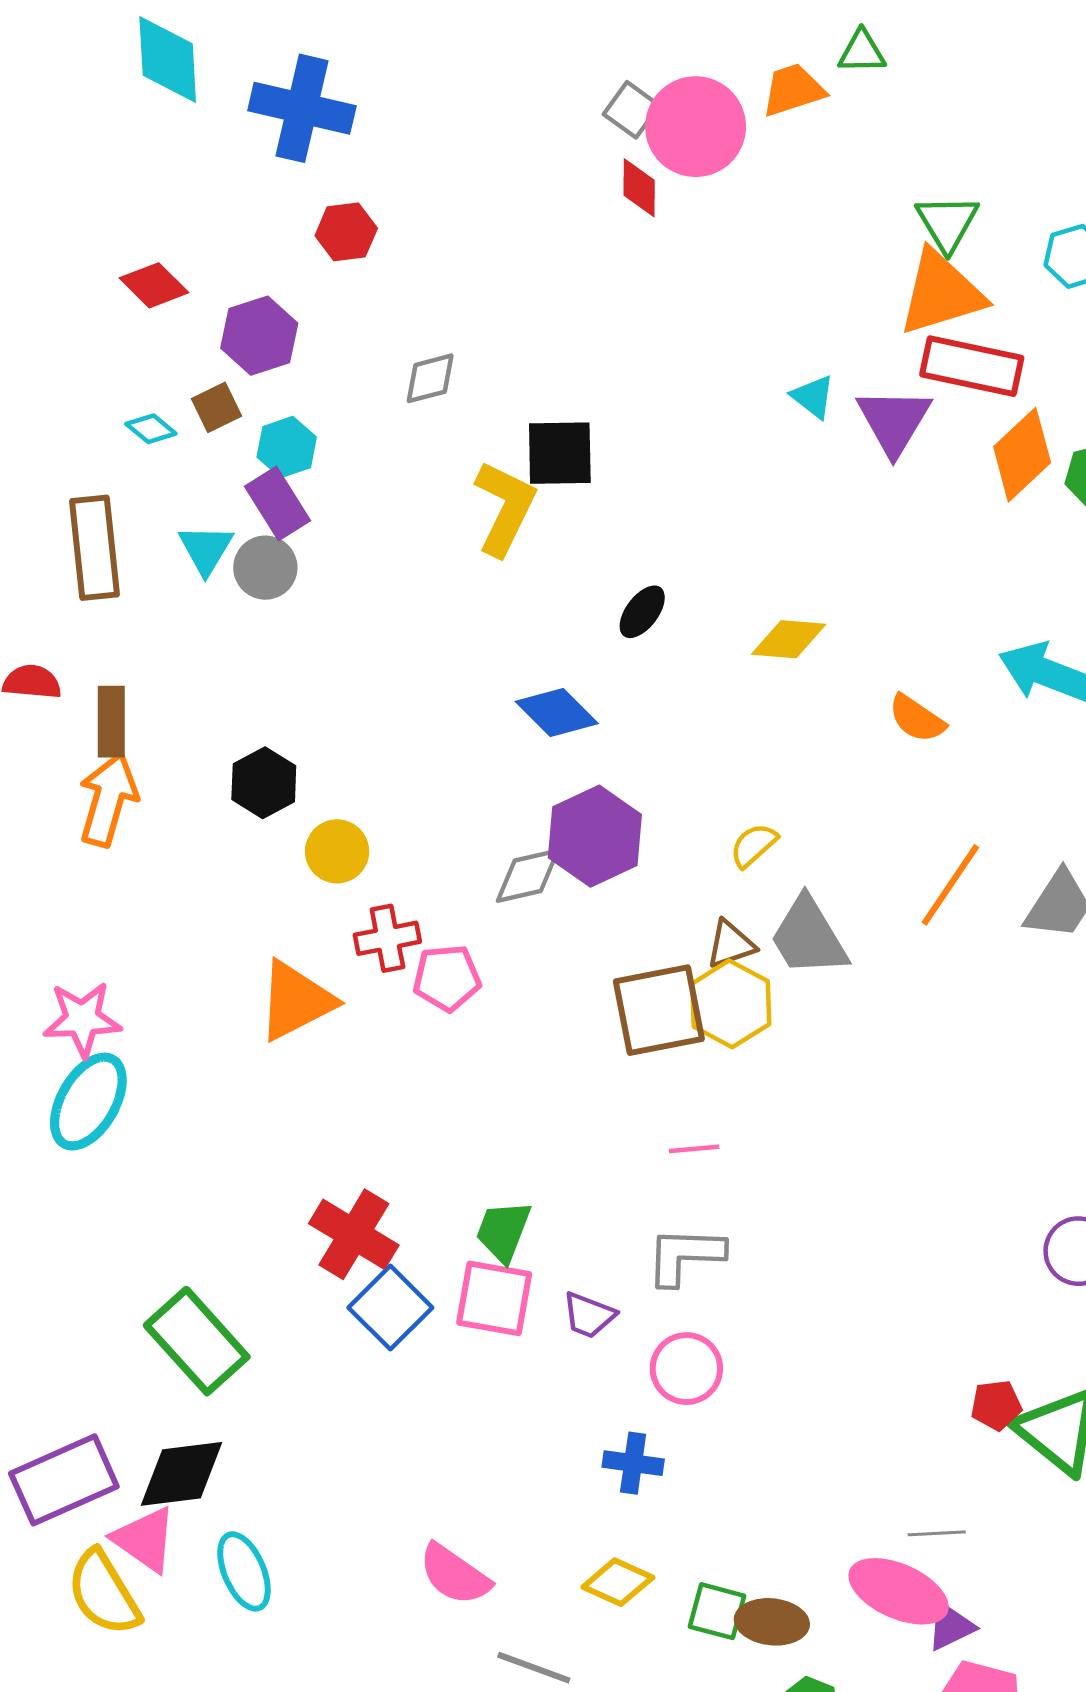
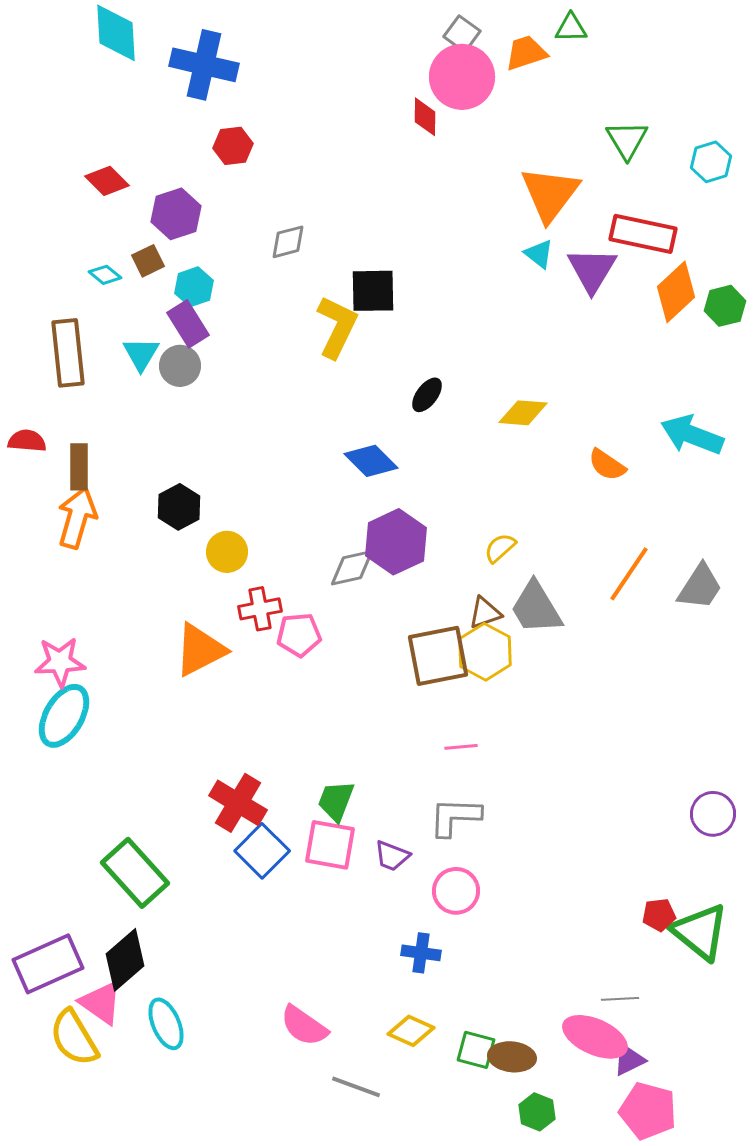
gray square: (632, 110) -> (462, 34), moved
orange triangle: (941, 293) -> (550, 194), moved, turned -36
black diamond: (181, 1474) -> (125, 960), turned -34

